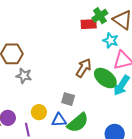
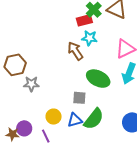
cyan star: (111, 40) -> (90, 38), moved
brown arrow: (84, 68) -> (75, 51), moved, turned -54
green ellipse: (105, 78) -> (98, 79), moved

